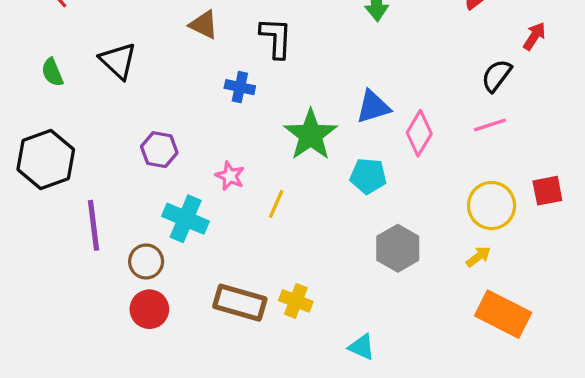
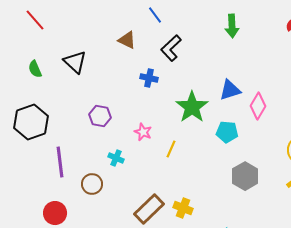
black L-shape: (276, 38) -> (171, 48), turned -136
cyan cross: (186, 219) -> (116, 158), size x0.6
brown rectangle: (240, 303) -> (149, 209), turned -60
red circle: (149, 309) -> (55, 213), moved

